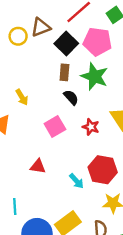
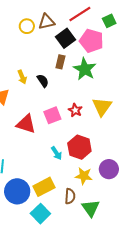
black semicircle: (71, 97) -> (43, 81), moved
pink square: (55, 126) -> (52, 115), moved
red triangle: (38, 166) -> (26, 124), moved, size x1.5

